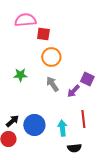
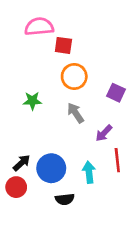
purple square: (87, 79) -> (116, 93), moved
purple arrow: (73, 91) -> (104, 133), moved
black semicircle: (74, 148) -> (65, 199), moved

